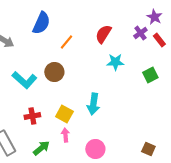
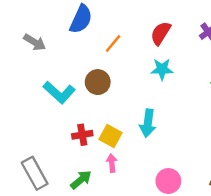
cyan star: (115, 62) -> (162, 69), moved
red cross: (32, 116) -> (82, 135), moved
pink circle: (95, 149) -> (168, 181), moved

